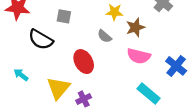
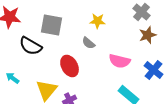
gray square: (64, 16) -> (52, 25), size x1.6
brown star: (135, 27) -> (148, 35), moved

